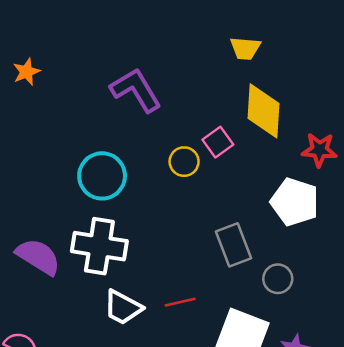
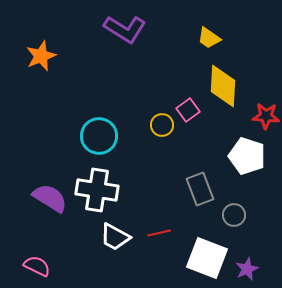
yellow trapezoid: (245, 48) -> (209, 38), turned 30
orange star: (27, 72) -> (41, 56), size x1.4
purple L-shape: (136, 90) -> (125, 29), moved, turned 153

